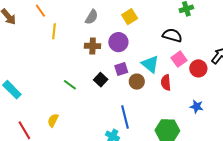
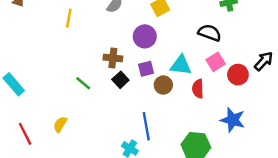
brown cross: (93, 46) -> (113, 58), moved
cyan triangle: (150, 64) -> (181, 65), turned -36
blue star: (197, 107) -> (233, 120), size x1.5

